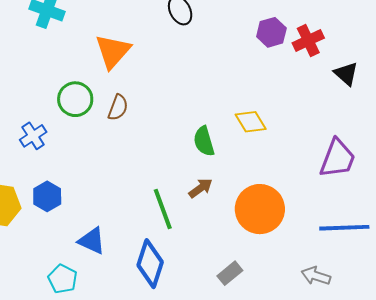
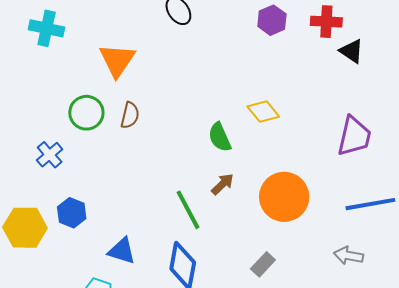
red cross: (308, 40) -> (326, 22), moved, turned 36

